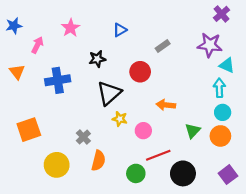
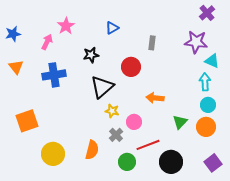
blue star: (14, 26) -> (13, 34), moved
pink arrow: (37, 45) -> (47, 42), moved
gray rectangle: (163, 46) -> (152, 43), turned -48
gray cross: (83, 137) -> (116, 135), moved

